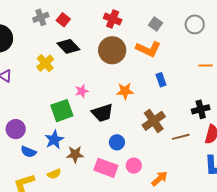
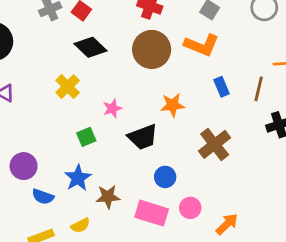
yellow cross: (45, 63) -> (68, 87), moved
green square: (62, 111) -> (86, 137), size x0.6
brown line: (181, 137) -> (259, 89), moved, turned -60

